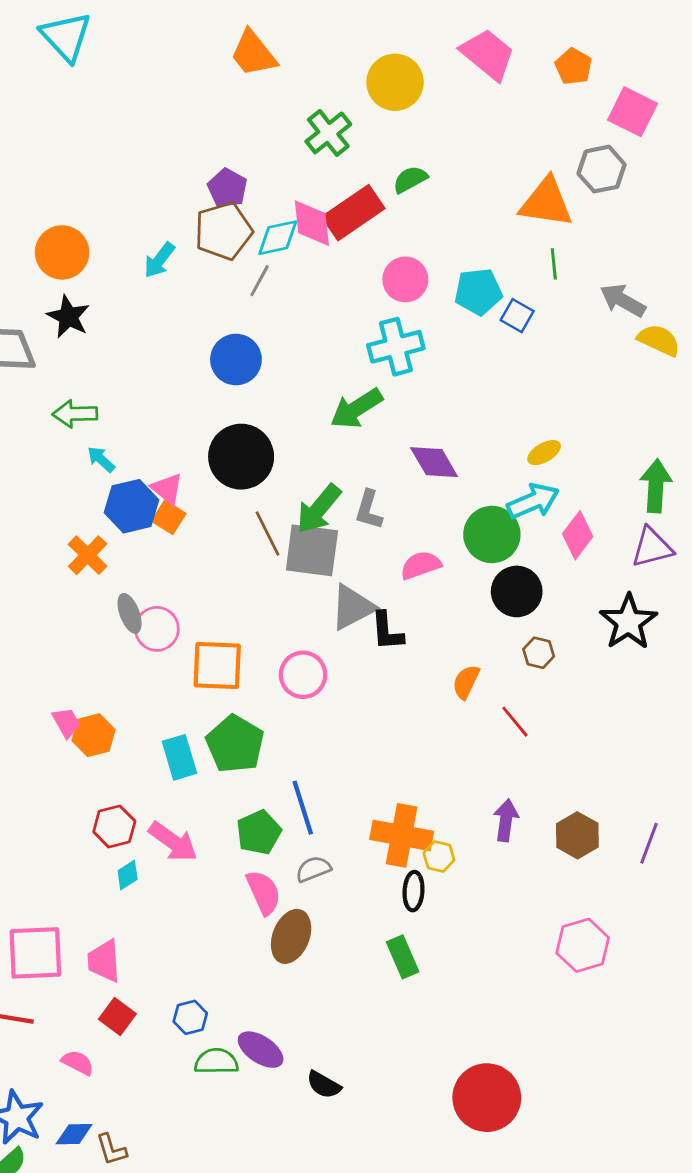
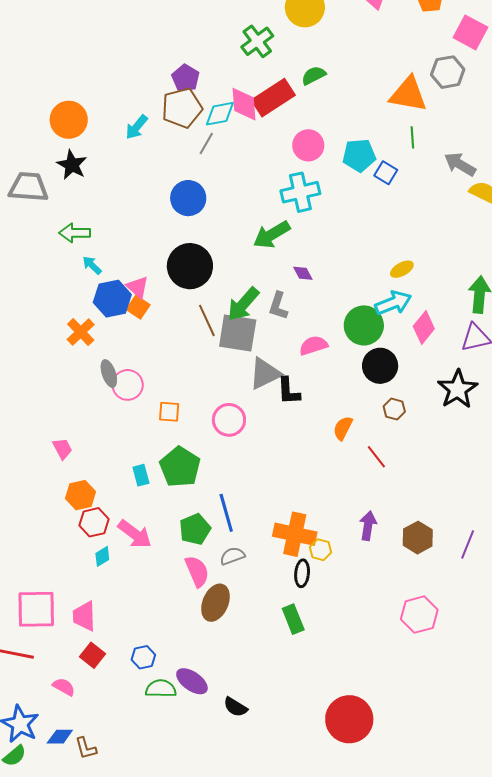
purple diamond: (434, 462) -> (303, 273), moved, size x0.6
orange square: (217, 666) -> (169, 412), size x0.6
orange hexagon: (93, 735) -> (81, 495), moved
cyan rectangle: (179, 757) -> (141, 475), size x0.7

